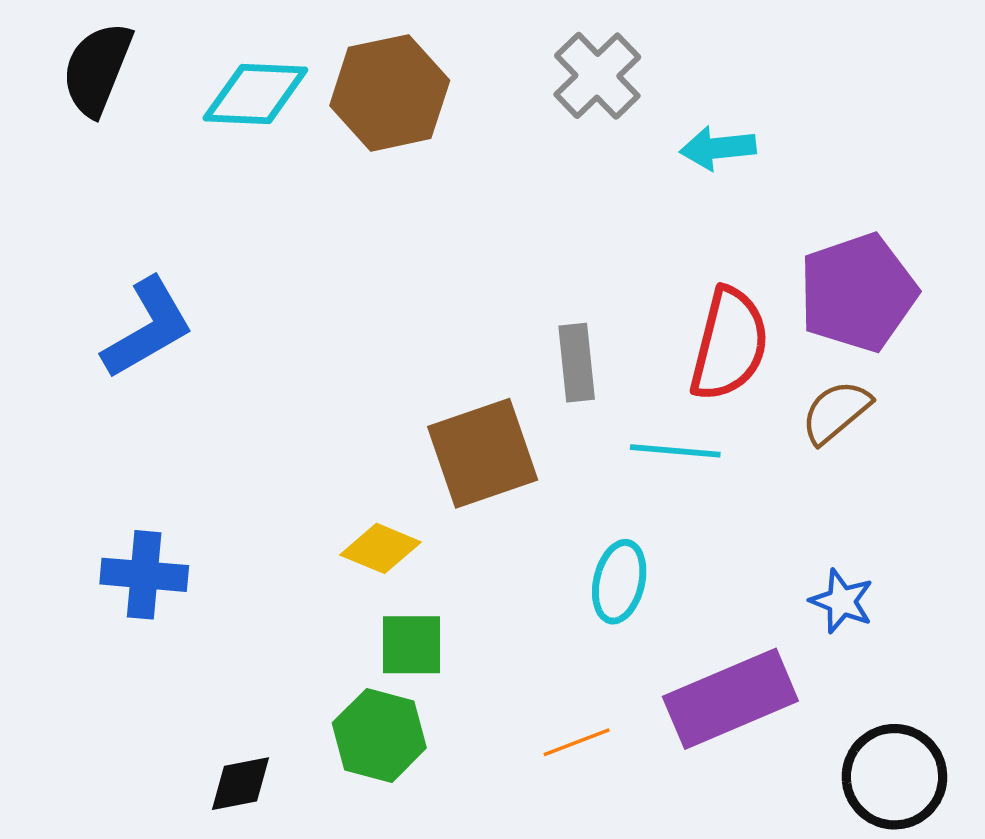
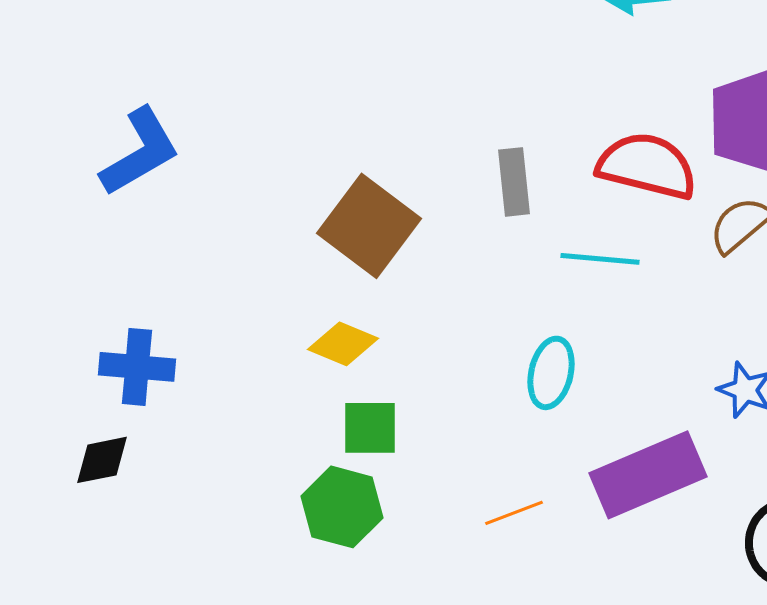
red semicircle: (729, 344) -> (647, 166), turned -90
brown square: (483, 453) -> (369, 226), moved, turned -34
black diamond: (241, 784) -> (102, 460), moved

